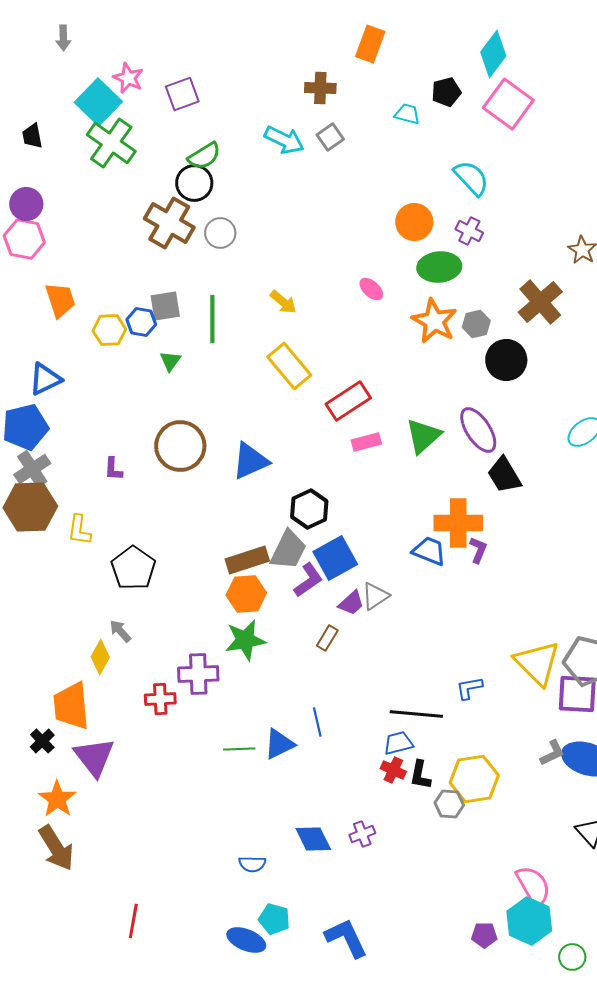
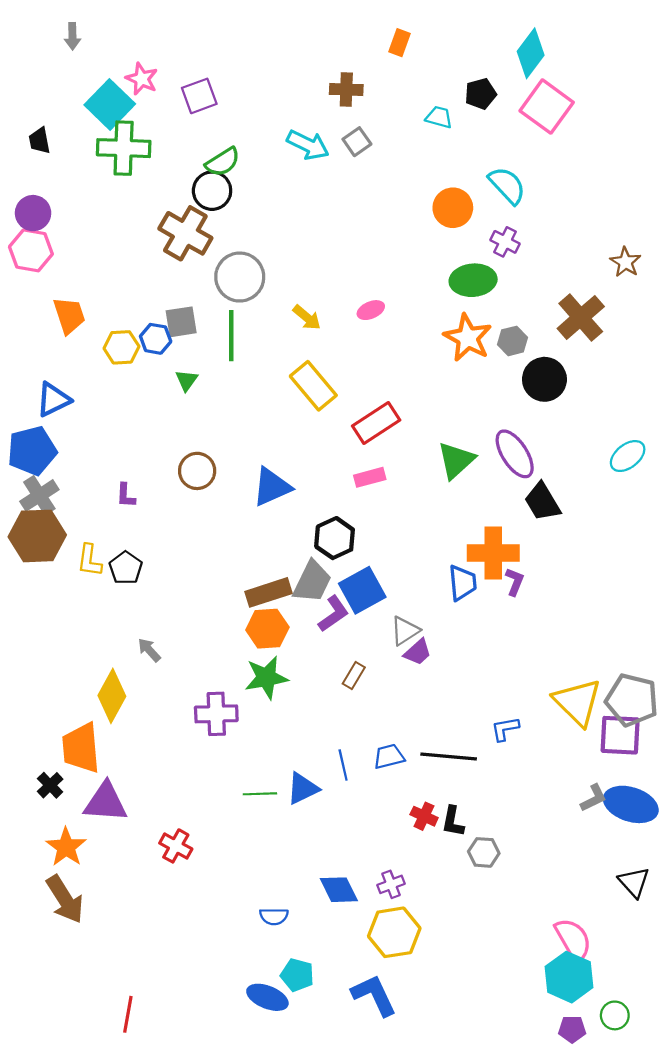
orange rectangle: (370, 44) -> (400, 43), size x0.7
green cross: (111, 143) -> (124, 148), turned -33
orange circle: (414, 222) -> (453, 208), moved
gray circle: (220, 233) -> (240, 277), moved, size x1.5
pink ellipse: (371, 289) -> (371, 310), moved, turned -65
pink rectangle: (366, 442) -> (370, 477), moved
brown circle: (180, 446) -> (197, 471), size x0.7
blue trapezoid: (429, 551) -> (462, 583), turned 63
black pentagon: (133, 568) -> (126, 568), moved, size x0.7
purple trapezoid: (351, 603) -> (418, 652), moved
gray arrow: (120, 631) -> (149, 650), moved
yellow diamond: (100, 657) -> (112, 696), size x1.4
red cross: (160, 699) -> (176, 846), moved, turned 32
blue trapezoid: (398, 743) -> (389, 756), moved
purple triangle: (94, 757) -> (105, 802), turned -48
yellow hexagon: (474, 779) -> (394, 932), moved
red line: (133, 921) -> (128, 1014), moved
purple pentagon: (484, 935) -> (572, 1029), moved

